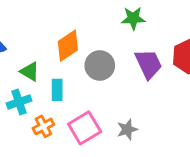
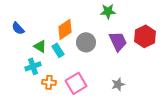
cyan rectangle: (57, 90) -> (58, 50), moved, turned -32
orange cross: (43, 126) -> (49, 82), turned 32
gray star: (127, 129) -> (118, 84), moved

